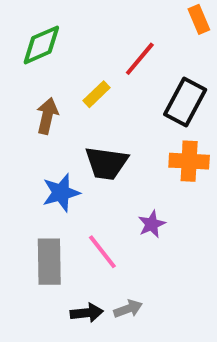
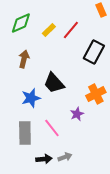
yellow rectangle: (97, 94) -> (49, 30), moved
orange cross: (189, 161) -> (96, 94), moved, turned -30
black trapezoid: (106, 163) -> (54, 83), turned 40

